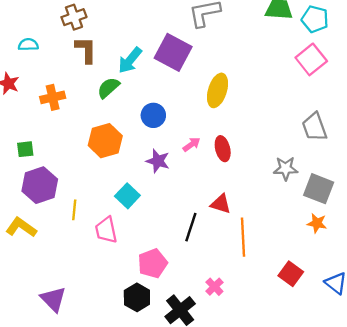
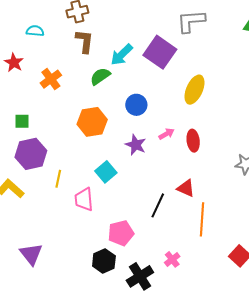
orange cross: (53, 97) -> (51, 79), turned -30

